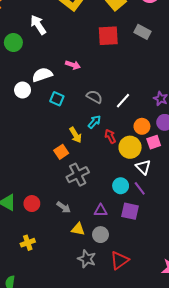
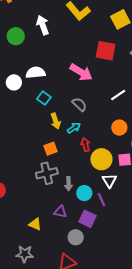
pink arrow: (73, 65) -> (81, 72), moved, size x1.6
white line: (123, 101) -> (118, 95), moved
orange circle: (142, 126) -> (119, 128), moved
yellow arrow: (76, 135) -> (56, 121), moved
orange square: (61, 152) -> (50, 149), moved
gray arrow: (64, 207) -> (69, 184), moved, turned 40
gray circle: (100, 235) -> (76, 237), moved
gray star: (87, 259) -> (25, 254), moved, turned -30

